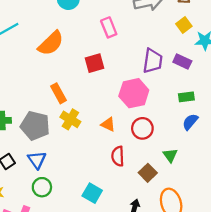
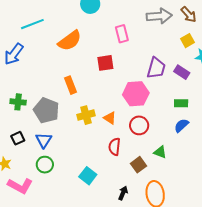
yellow cross: (70, 119) -> (86, 115), moved, turned 36
green triangle: (170, 155) -> (160, 152), turned -40

